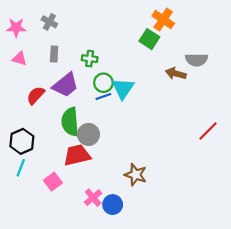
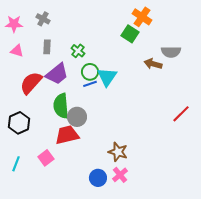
green cross: (90, 59) -> (78, 51), turned 32
red semicircle: (36, 95) -> (31, 83), size x1.4
cyan line: (21, 168) -> (16, 164), moved
pink cross: (93, 198) -> (120, 175), moved

